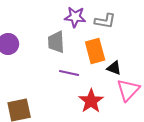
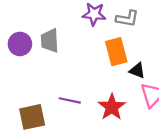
gray trapezoid: (56, 42) -> (50, 41), moved
purple line: (69, 73) -> (70, 100), moved

